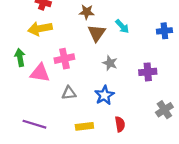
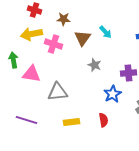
brown star: (87, 12) -> (64, 19), moved
pink cross: (64, 59) -> (54, 44), moved, turned 30
gray triangle: (69, 93) -> (58, 92), size x1.5
blue star: (104, 95) -> (112, 94), moved

